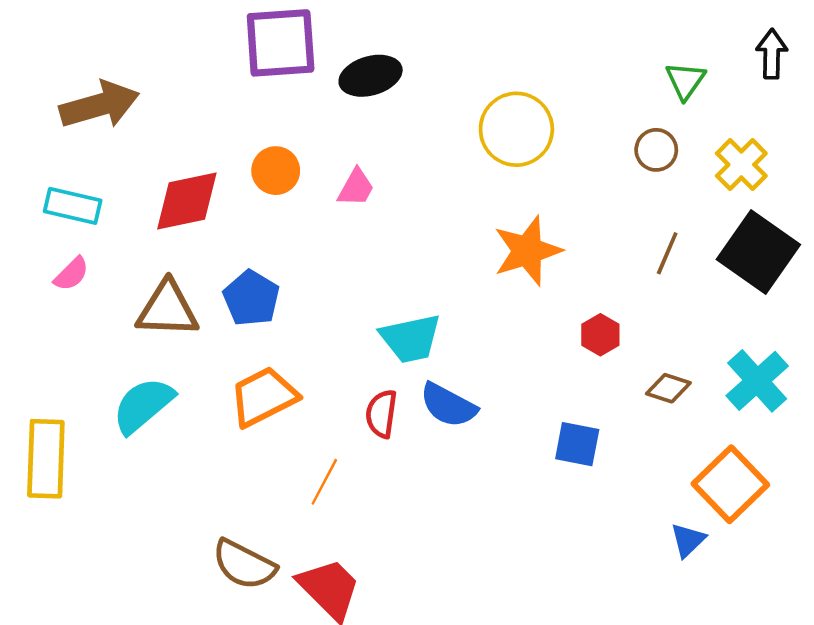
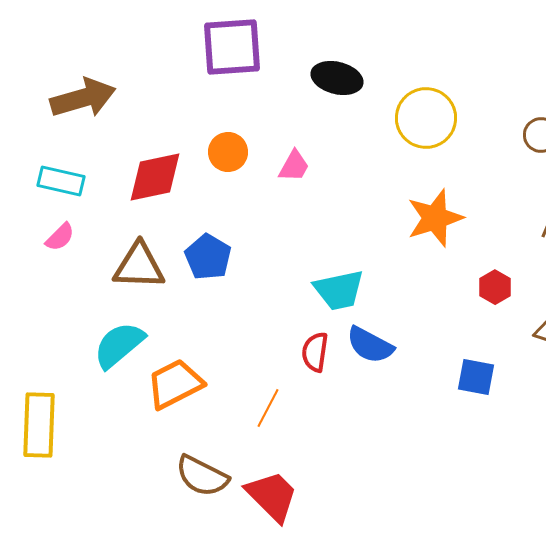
black ellipse: (371, 76) -> (337, 78), moved, turned 30
orange trapezoid: (264, 397) -> (175, 384), moved
yellow rectangle: (46, 459) -> (39, 425), moved

